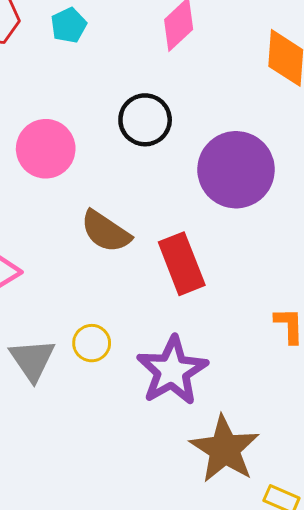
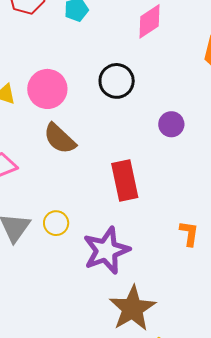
purple circle: (236, 170) -> (171, 124), size x0.5
brown semicircle: (106, 232) -> (60, 139), moved

